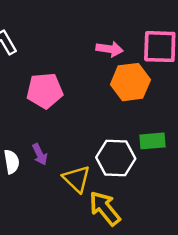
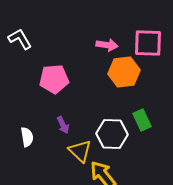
green rectangle: (153, 141) -> (142, 120), turned 70
purple arrow: (40, 154) -> (63, 125), moved

